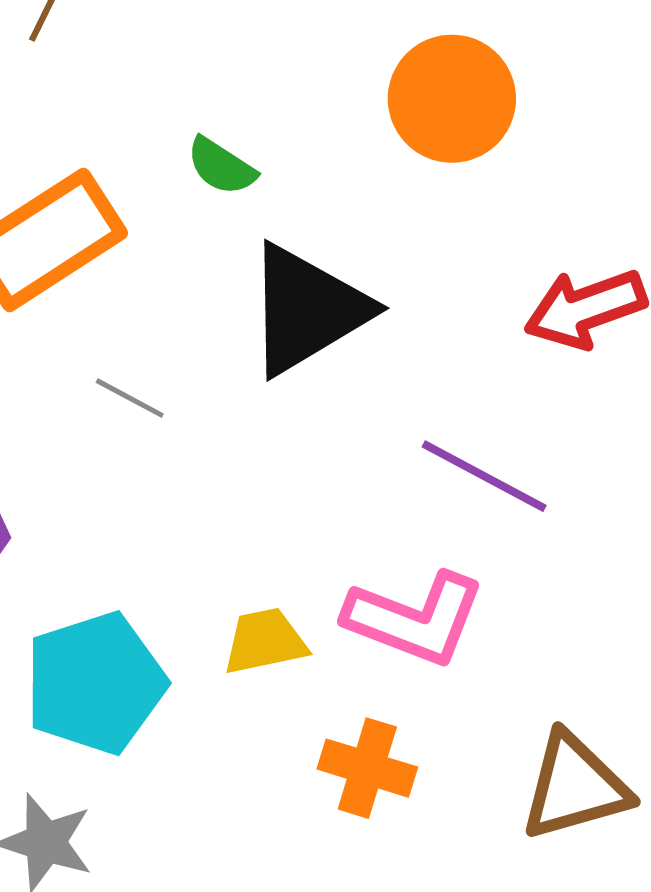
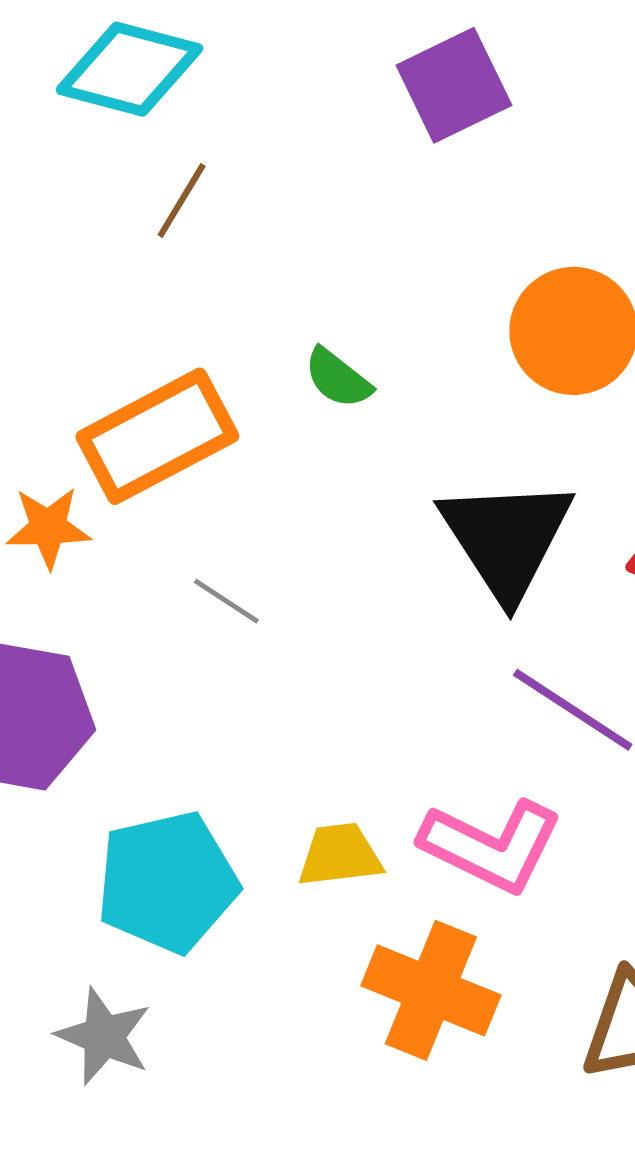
black triangle: (307, 310) -> (506, 538), moved, turned -37
orange cross: (367, 768) -> (431, 990), size x1.4

